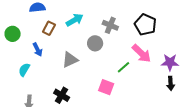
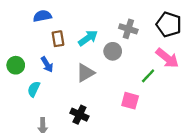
cyan arrow: (75, 20) -> (88, 38), moved
brown rectangle: (49, 28) -> (58, 39), turned -32
green circle: (13, 34) -> (16, 65), moved

